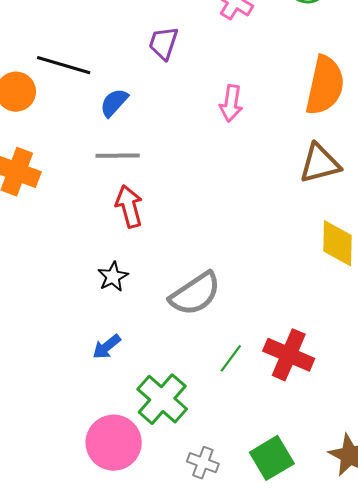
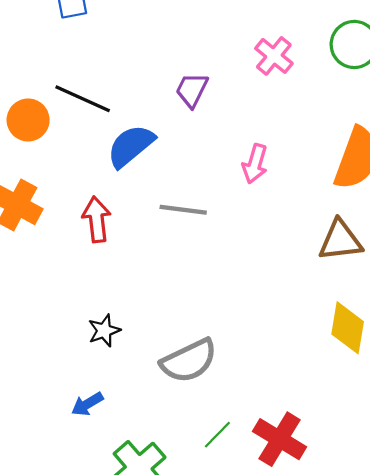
blue semicircle: (114, 103) -> (131, 146), size x1.5
gray line: (118, 156) -> (183, 210), moved
red arrow: (129, 206) -> (97, 219), moved

